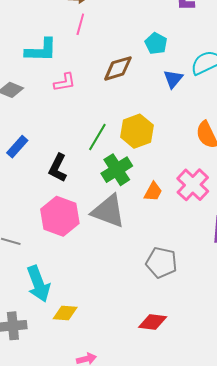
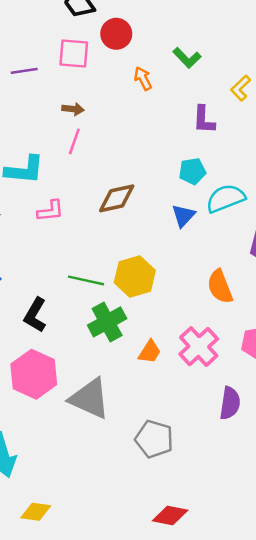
cyan pentagon: (156, 43) -> (192, 171), moved, turned 30
green line: (97, 137) -> (86, 280), turned 68
gray triangle: (108, 211) -> (90, 399), moved
yellow diamond: (65, 313) -> (36, 512), moved
red diamond: (153, 322) -> (170, 516), moved

